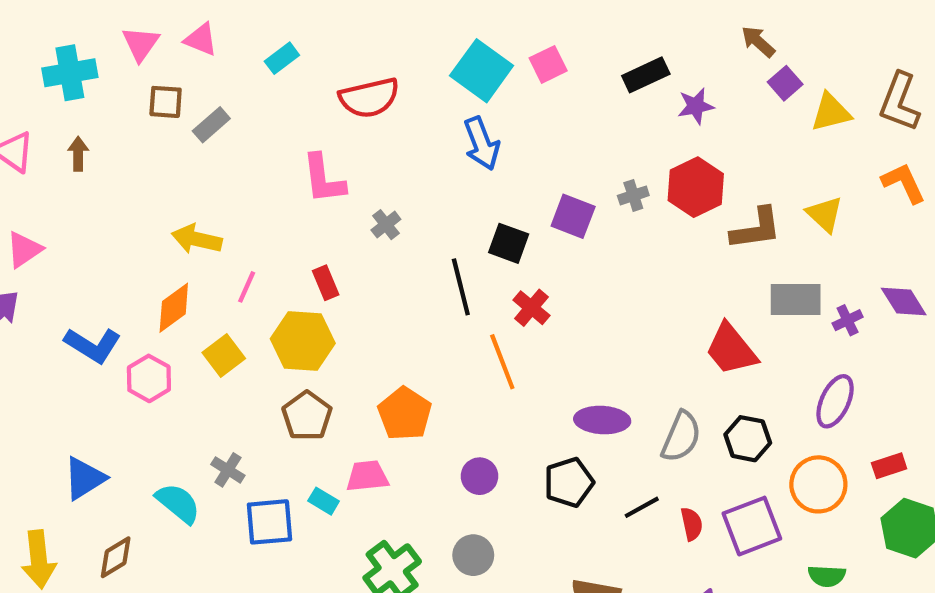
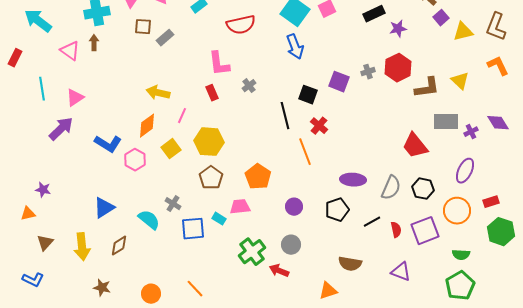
brown arrow: (78, 154) -> (94, 43), moved
red rectangle: (326, 283) -> (212, 93), moved

